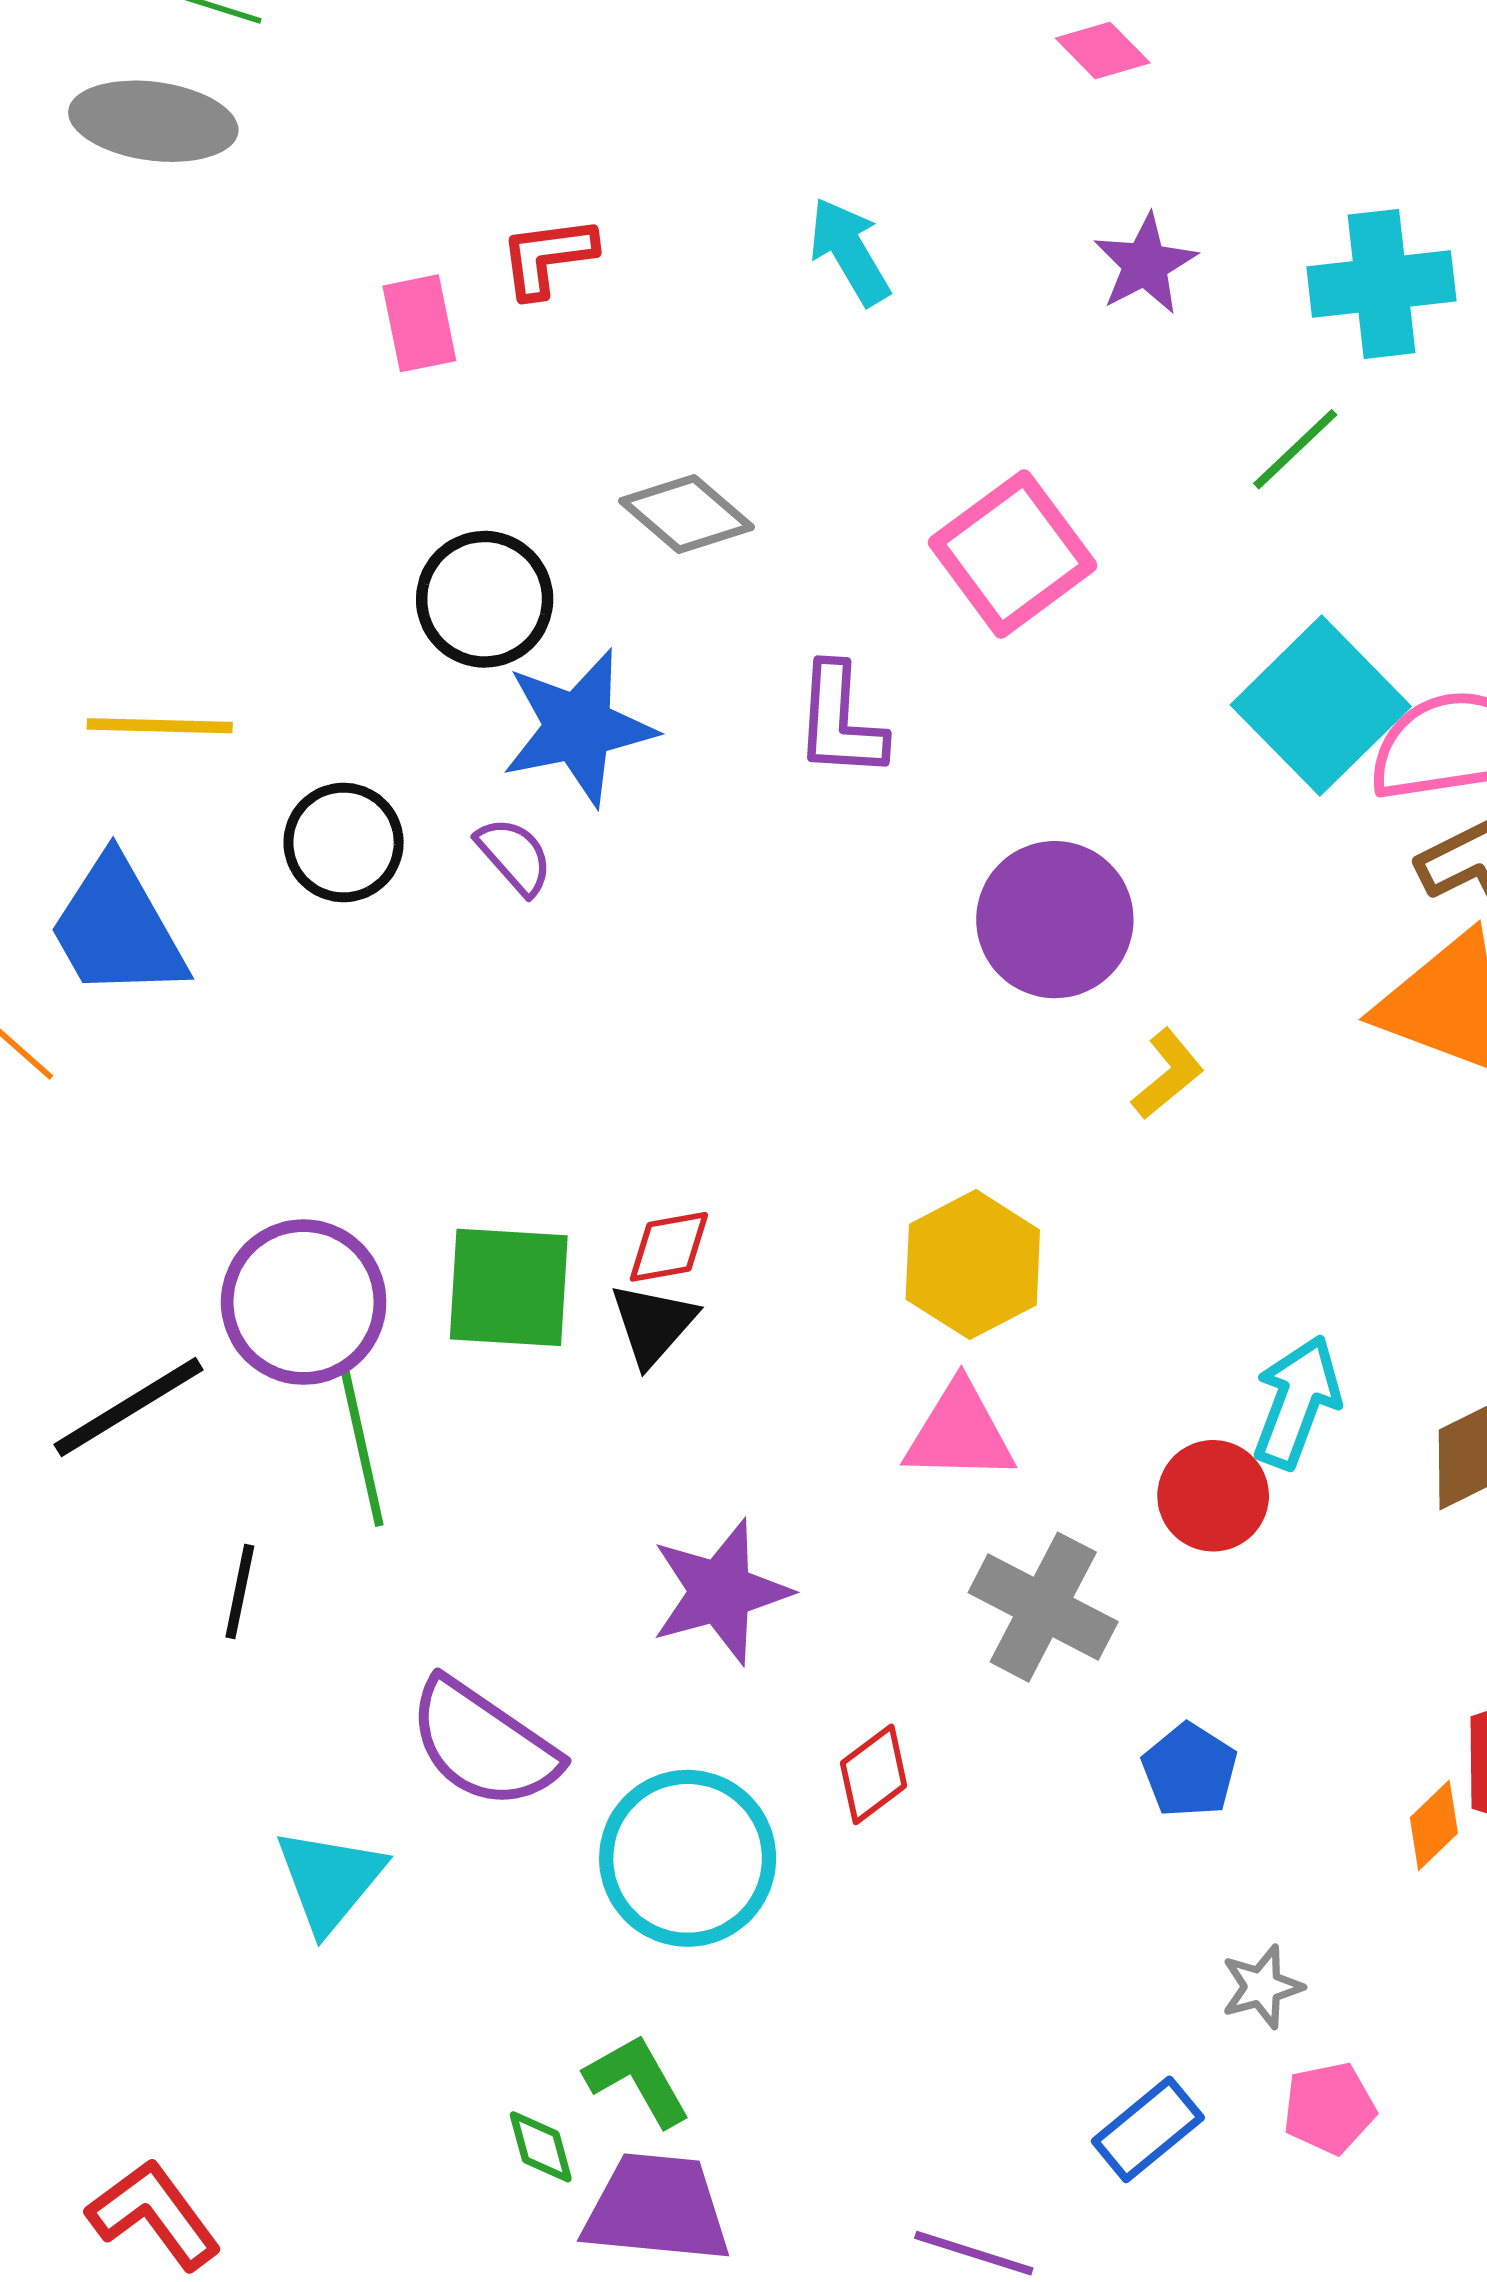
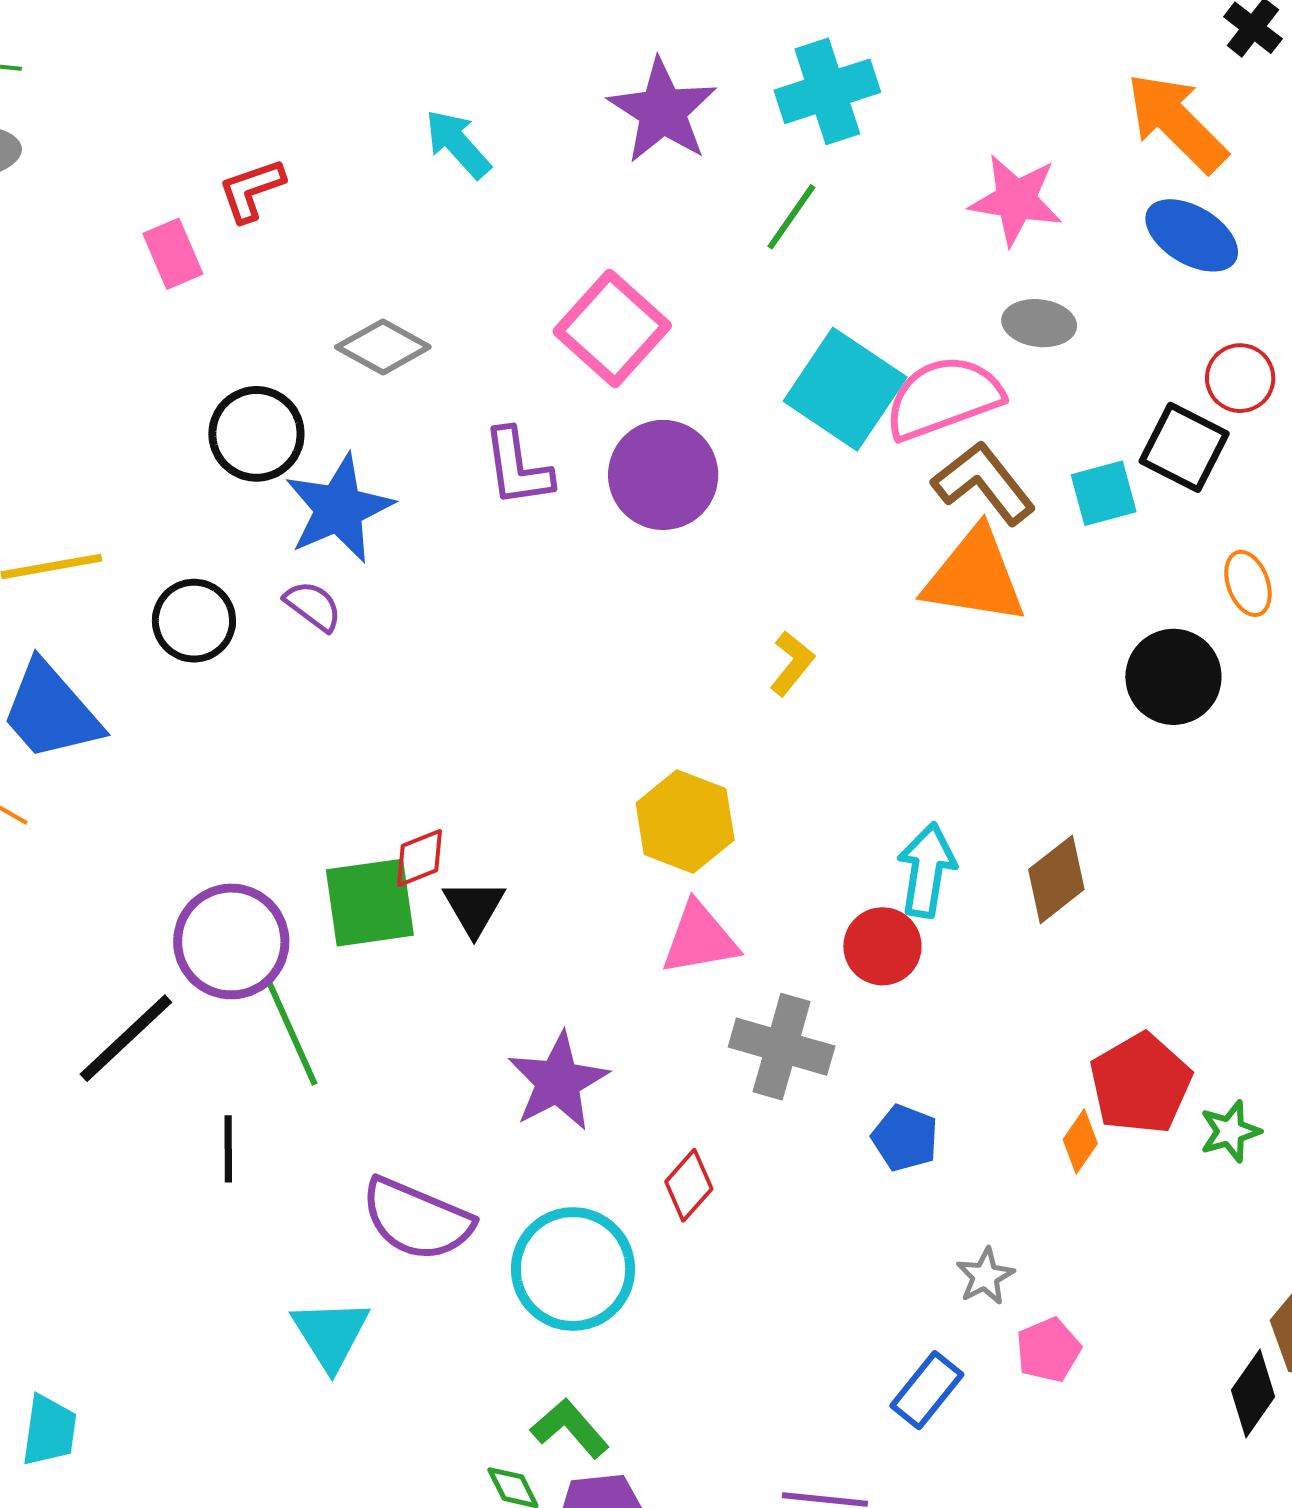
purple star: (1145, 264) -> (662, 111), size x1.5
purple circle: (1055, 920) -> (663, 475), moved
red diamond: (669, 1247) -> (419, 858), moved

